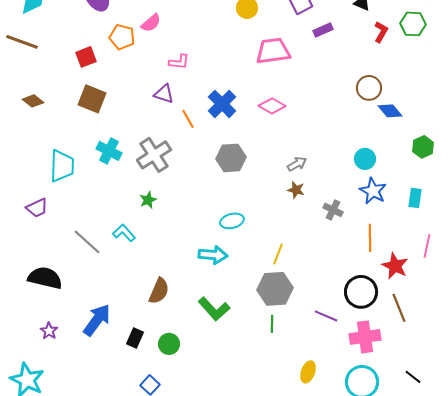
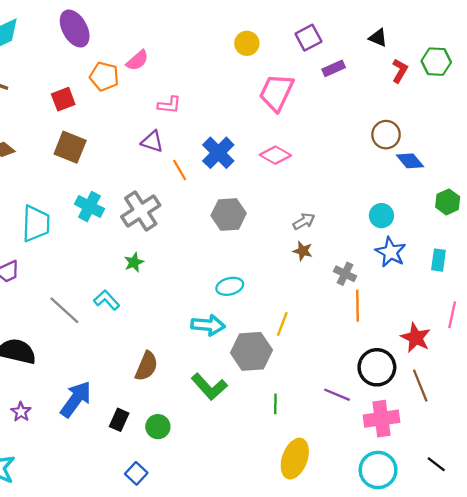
pink trapezoid: (273, 51) -> (277, 92), turned -57
orange line: (370, 238) -> (358, 306), moved
gray hexagon: (275, 289) -> (251, 351), moved
yellow ellipse: (308, 372) -> (295, 459), moved, size x1.6

